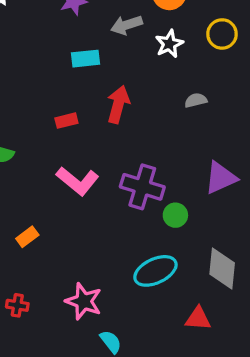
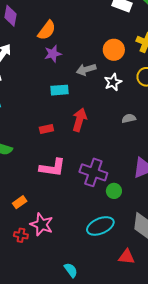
pink L-shape: (78, 181) -> (52, 168), turned -32
pink star: (84, 301) -> (42, 224), moved
red cross: (17, 305) -> (21, 235), moved

